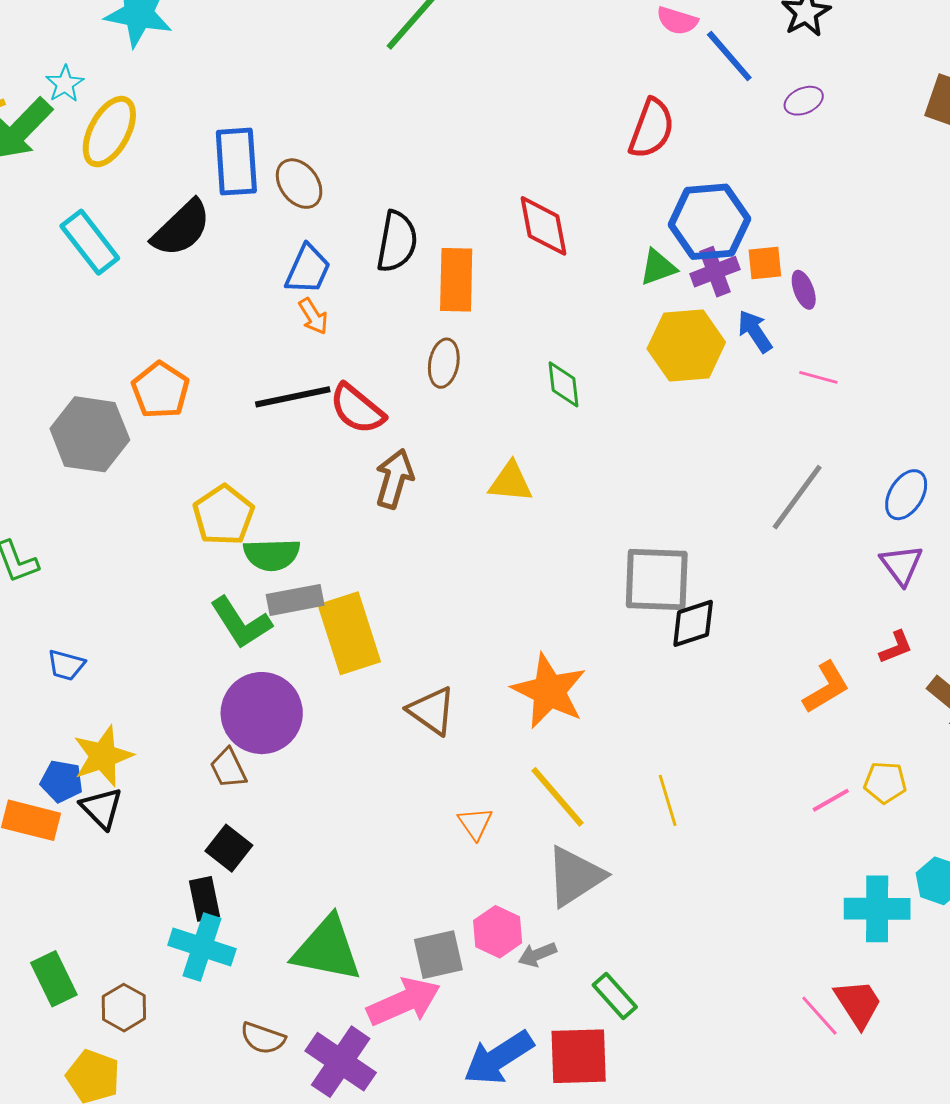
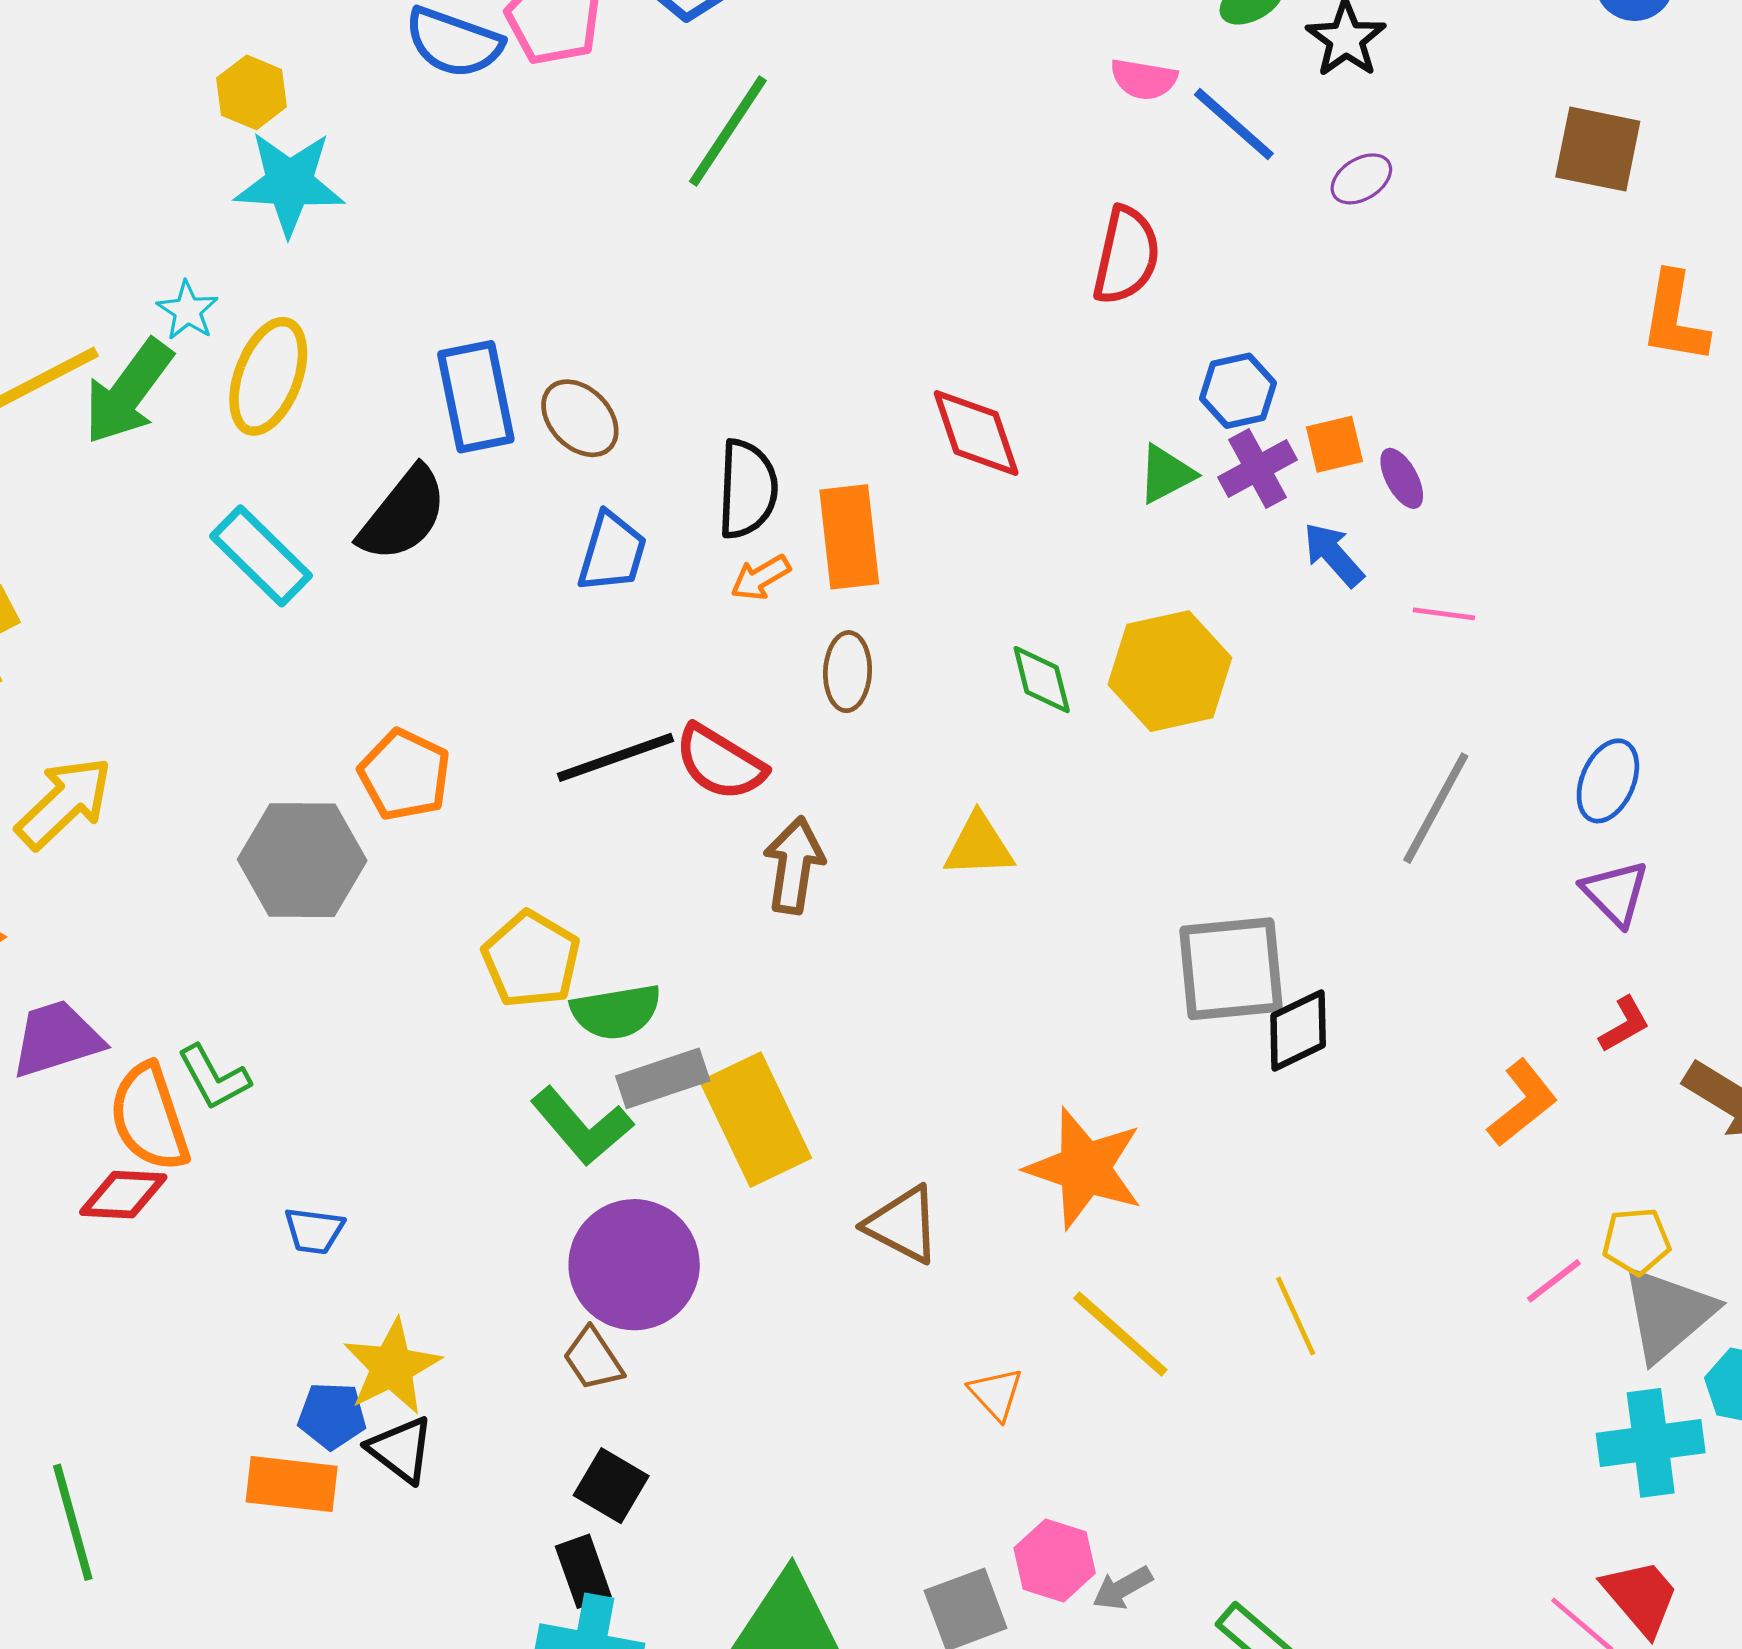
blue hexagon: (709, 222) -> (1238, 391), size x0.6
orange arrow: (313, 316) -> (760, 578), moved, turned 99
yellow hexagon: (686, 346) -> (1170, 671), moved
gray triangle: (575, 876) -> (1668, 1314), moved

